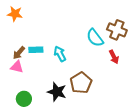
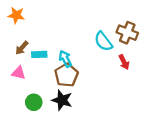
brown arrow: (19, 53) -> (22, 48), moved
brown pentagon: (81, 83) -> (66, 75), moved
green circle: (24, 99) -> (34, 102), moved

